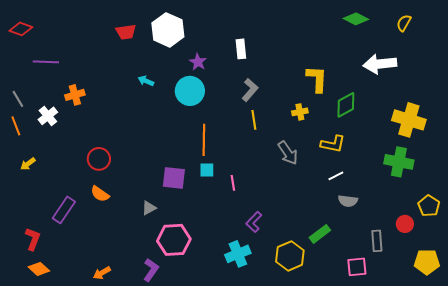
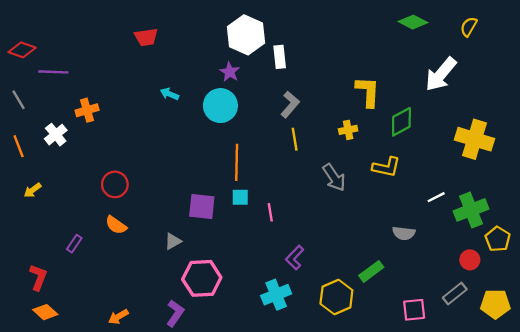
red diamond: (21, 29) -> (22, 50), moved
white hexagon: (168, 30) -> (246, 35), moved
white arrow: (380, 64) -> (441, 74), turned -44
gray line: (18, 99) -> (19, 100), moved
green cross: (399, 162) -> (471, 210), moved, turned -32
white line: (336, 176) -> (436, 197), moved
purple rectangle: (64, 210) -> (74, 244), size x0.6
gray rectangle: (377, 241) -> (455, 294), moved, turned 55

